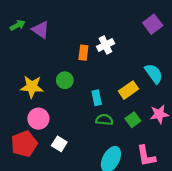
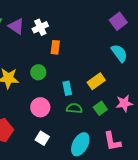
white cross: (105, 45) -> (40, 27), moved
cyan semicircle: (154, 74) -> (119, 53), moved
pink circle: (38, 119) -> (40, 107), moved
white square: (59, 144) -> (42, 138), moved

